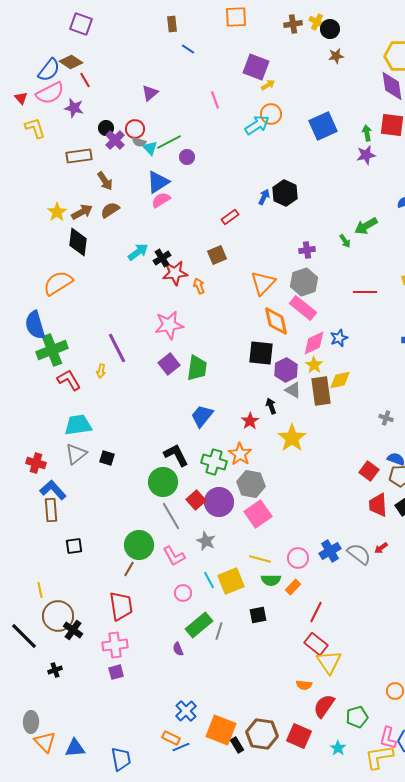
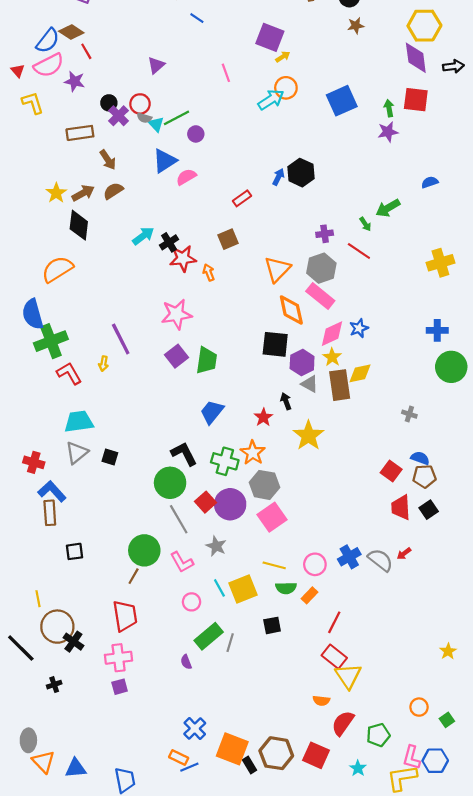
pink semicircle: (161, 200) -> (186, 177), moved
red line: (365, 292) -> (359, 251), moved, turned 35

